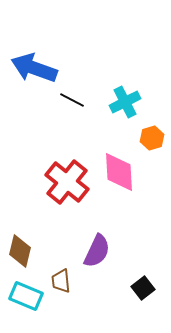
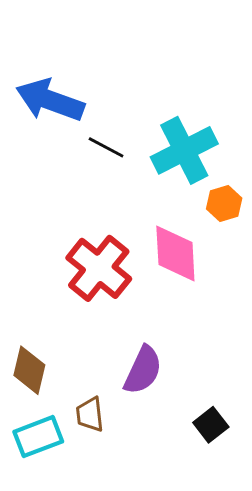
cyan cross: (125, 102) -> (184, 150), size x1.4
cyan rectangle: (26, 296) -> (38, 437), turned -44

